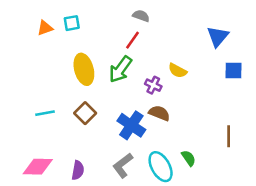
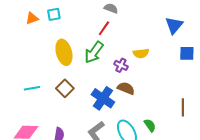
yellow semicircle: (178, 71) -> (141, 53), turned -35

